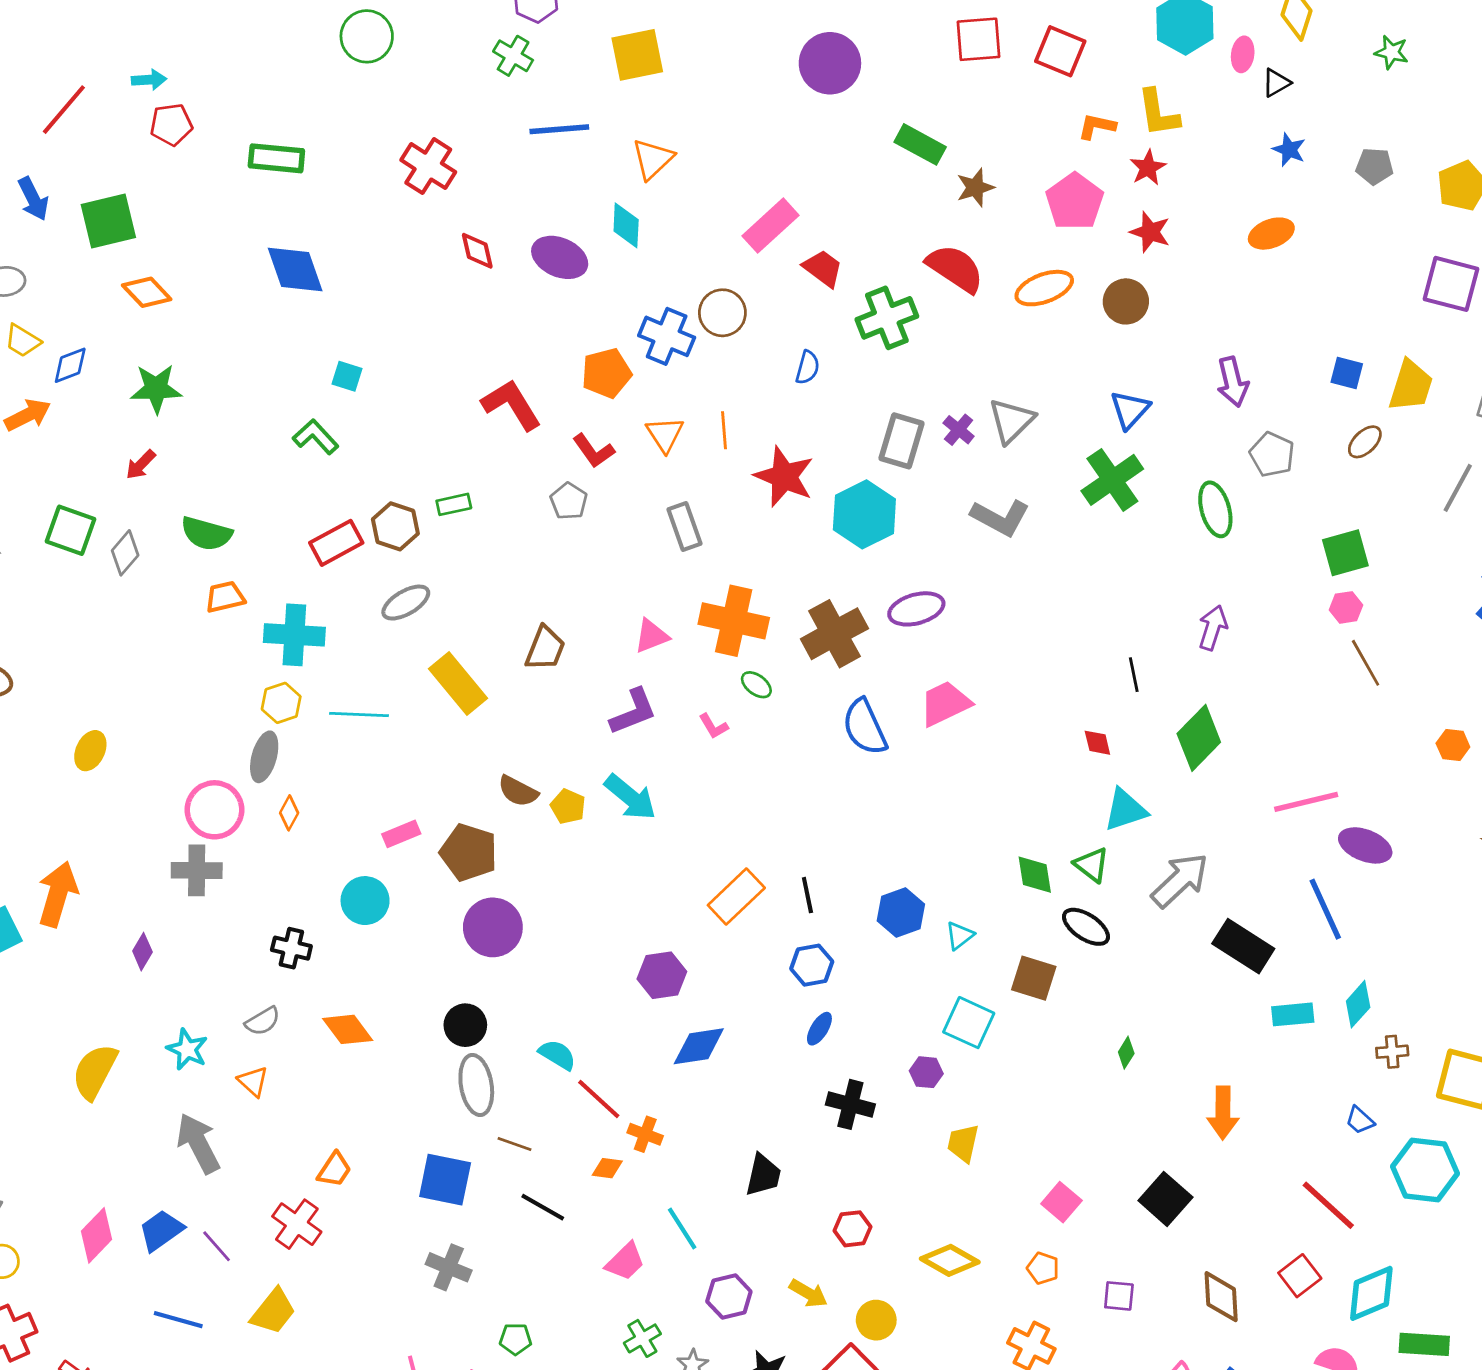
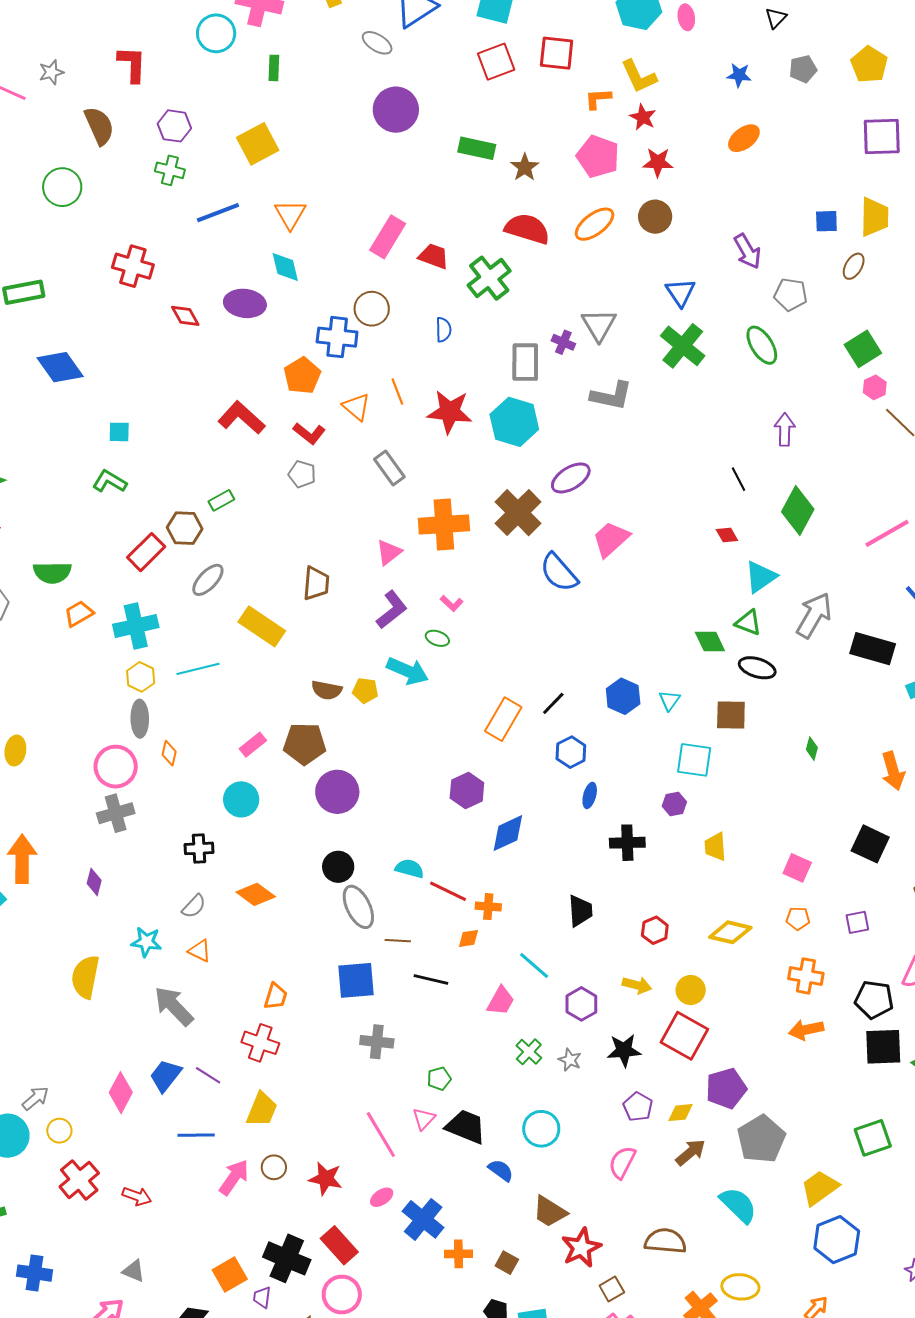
black triangle: (1276, 83) -> (776, 18), moved
green ellipse: (756, 685) -> (437, 638), moved
black line: (807, 895) -> (553, 703), turned 72

